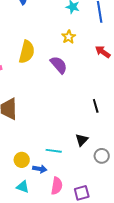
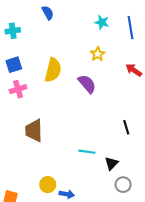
cyan line: (54, 151) -> (87, 152), moved
gray circle: (102, 156) -> (123, 185), moved

